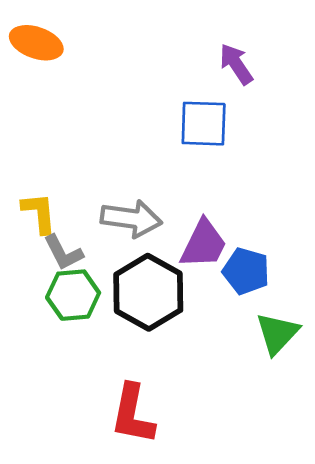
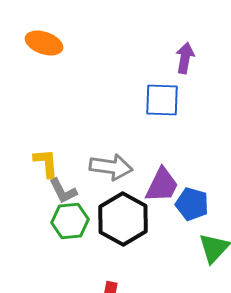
purple arrow: (236, 64) -> (185, 58), turned 44

